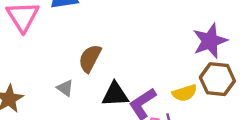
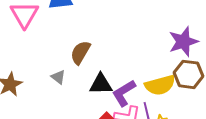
yellow semicircle: (185, 93) -> (160, 85), size x1.4

